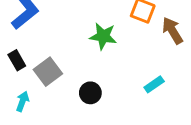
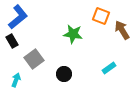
black rectangle: (17, 60) -> (12, 41), moved

